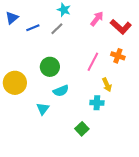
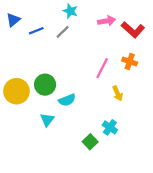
pink arrow: (97, 19) -> (107, 21), turned 42
green circle: (50, 67) -> (45, 85), moved
cyan cross: (97, 103) -> (110, 127), moved, turned 32

